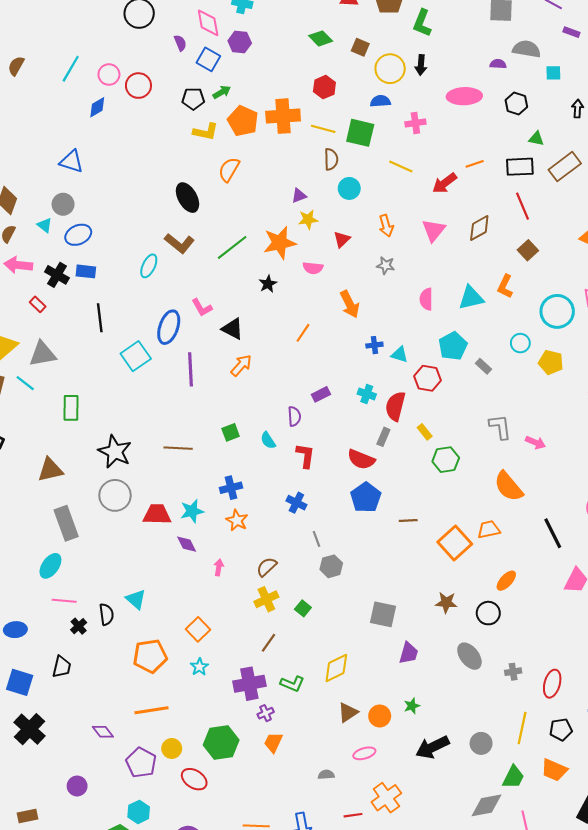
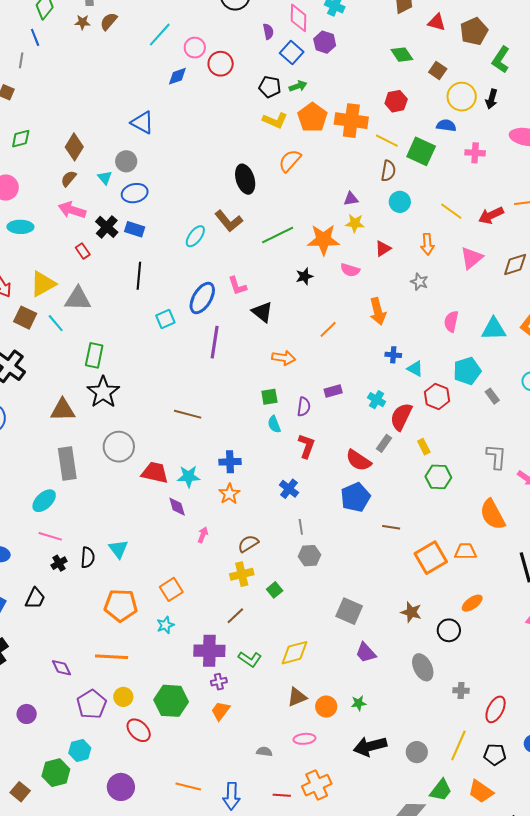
yellow line: (401, 167) -> (451, 211), moved
cyan square: (136, 356) -> (165, 319), size x0.7
orange arrow: (241, 365) -> (284, 358), moved, turned 45
green square: (231, 432) -> (269, 397), moved
black star: (115, 452) -> (103, 392), moved
purple trapezoid: (409, 653) -> (366, 653), turned 110

